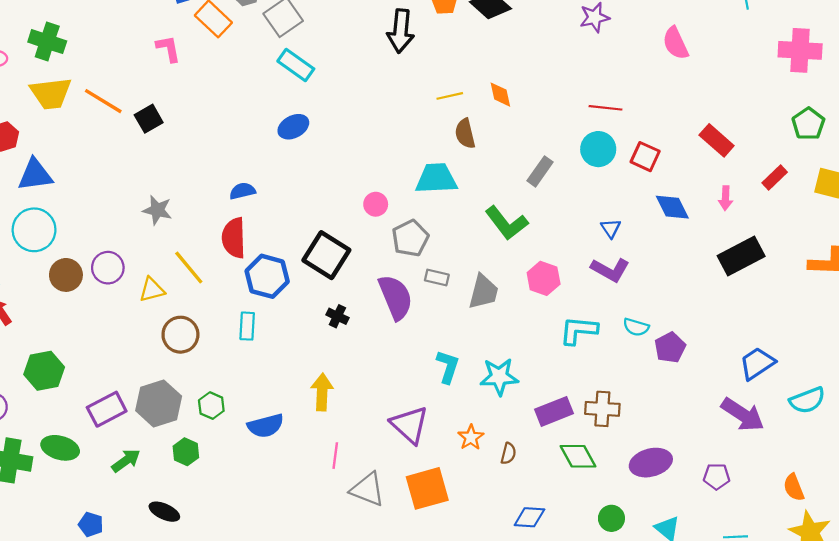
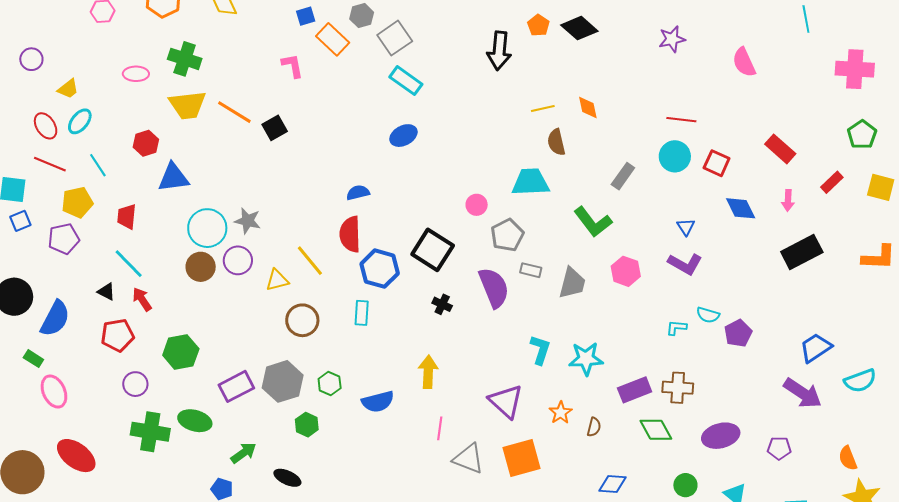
gray star: (157, 210) -> (248, 221), moved
cyan circle: (34, 230) -> (207, 228), moved
cyan L-shape: (579, 330) -> (676, 328), moved, size x0.6
green arrow: (126, 461) -> (243, 453), moved

